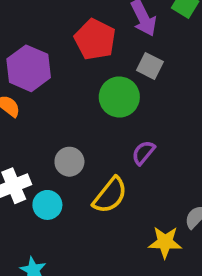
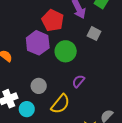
gray square: (150, 66) -> (94, 34), moved
purple hexagon: (29, 68) -> (38, 43), moved

